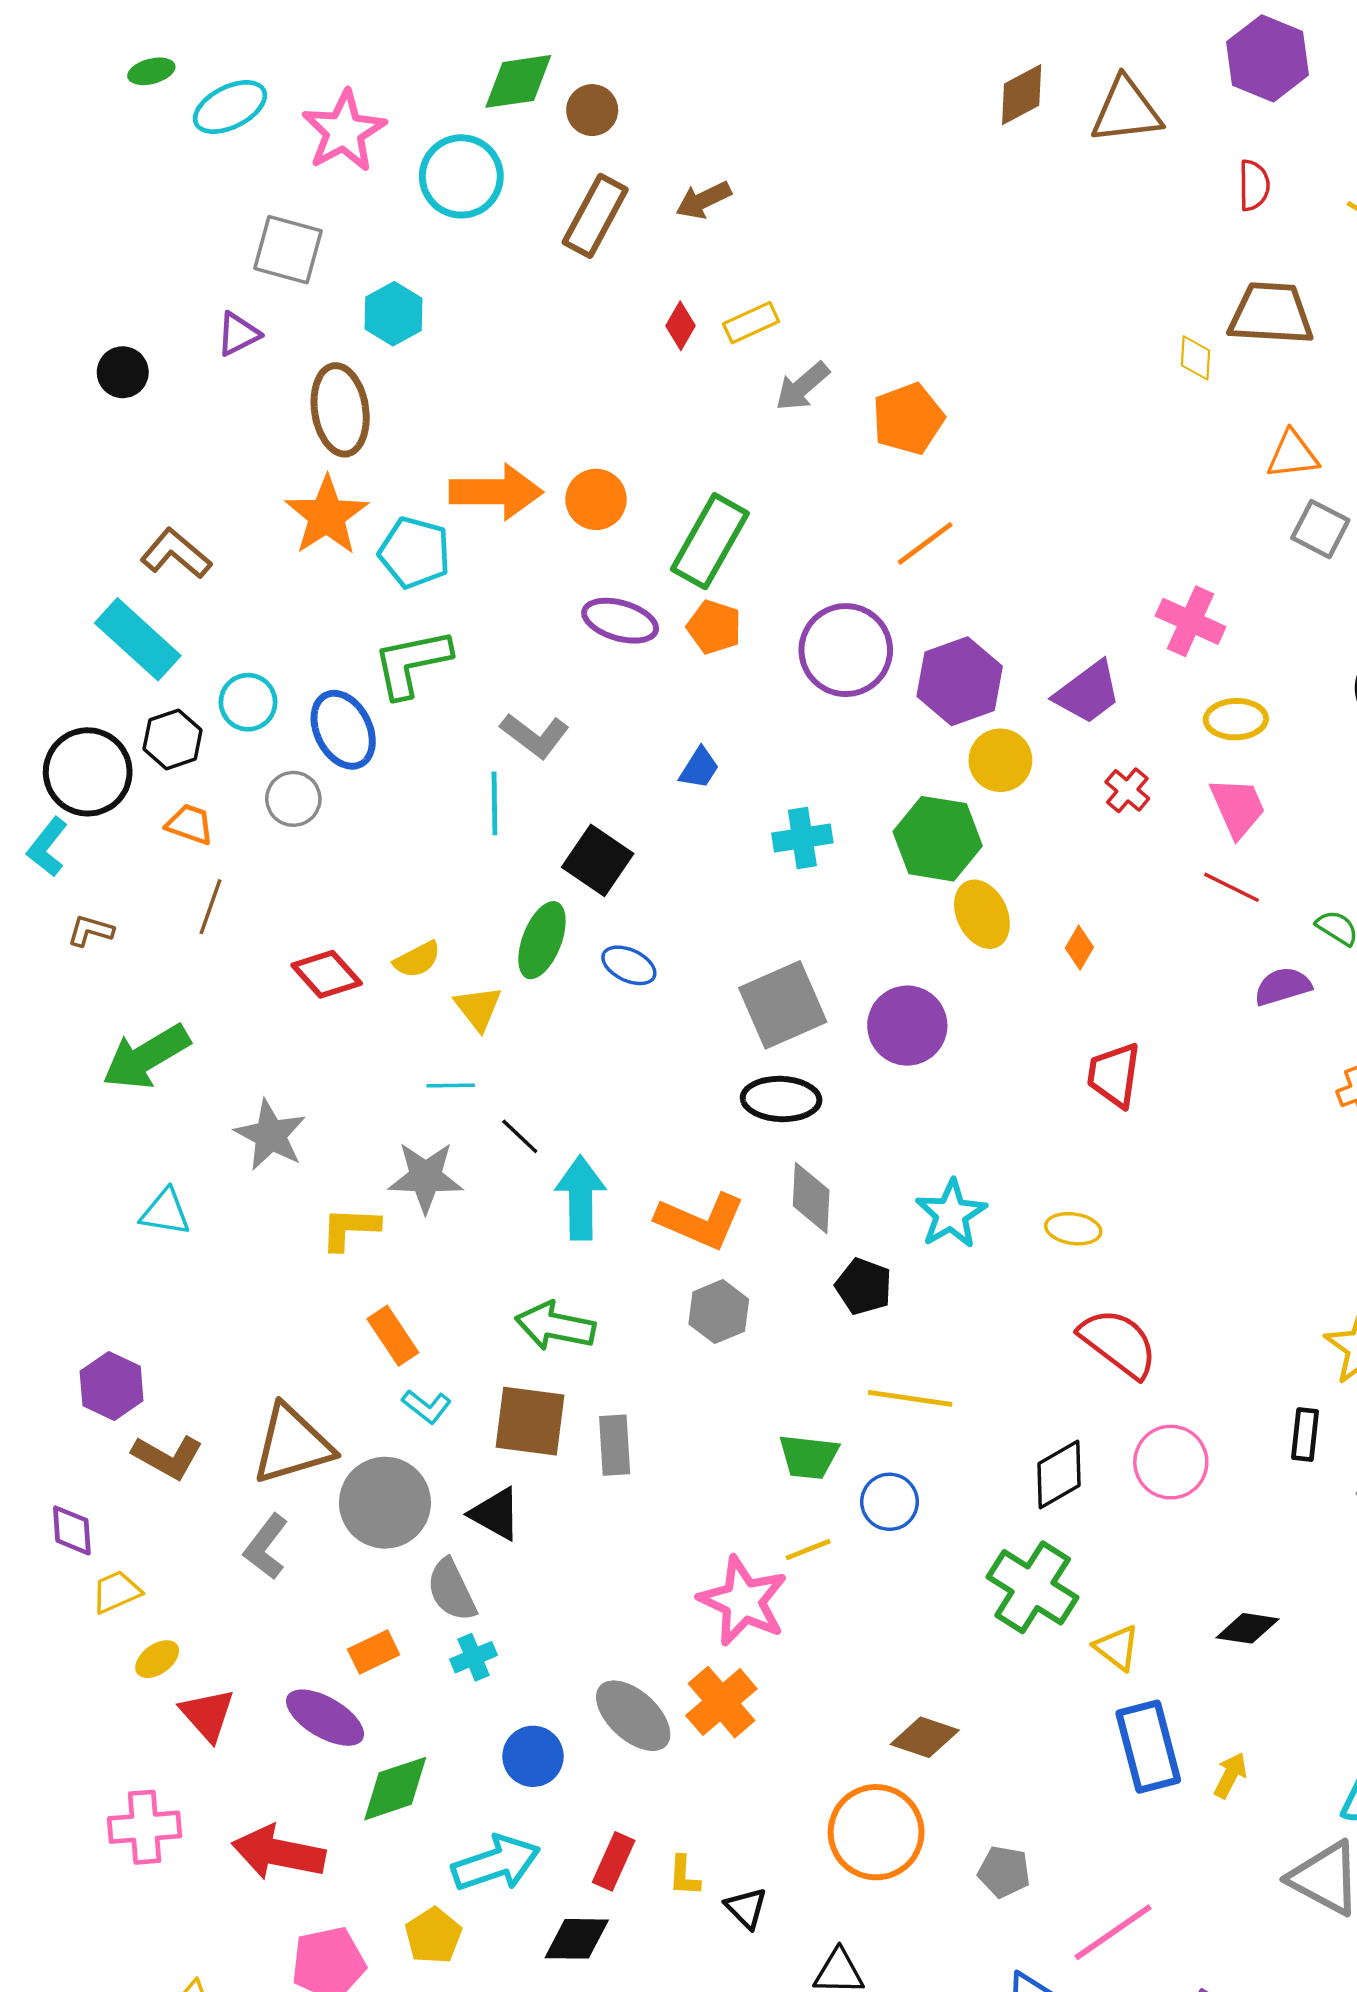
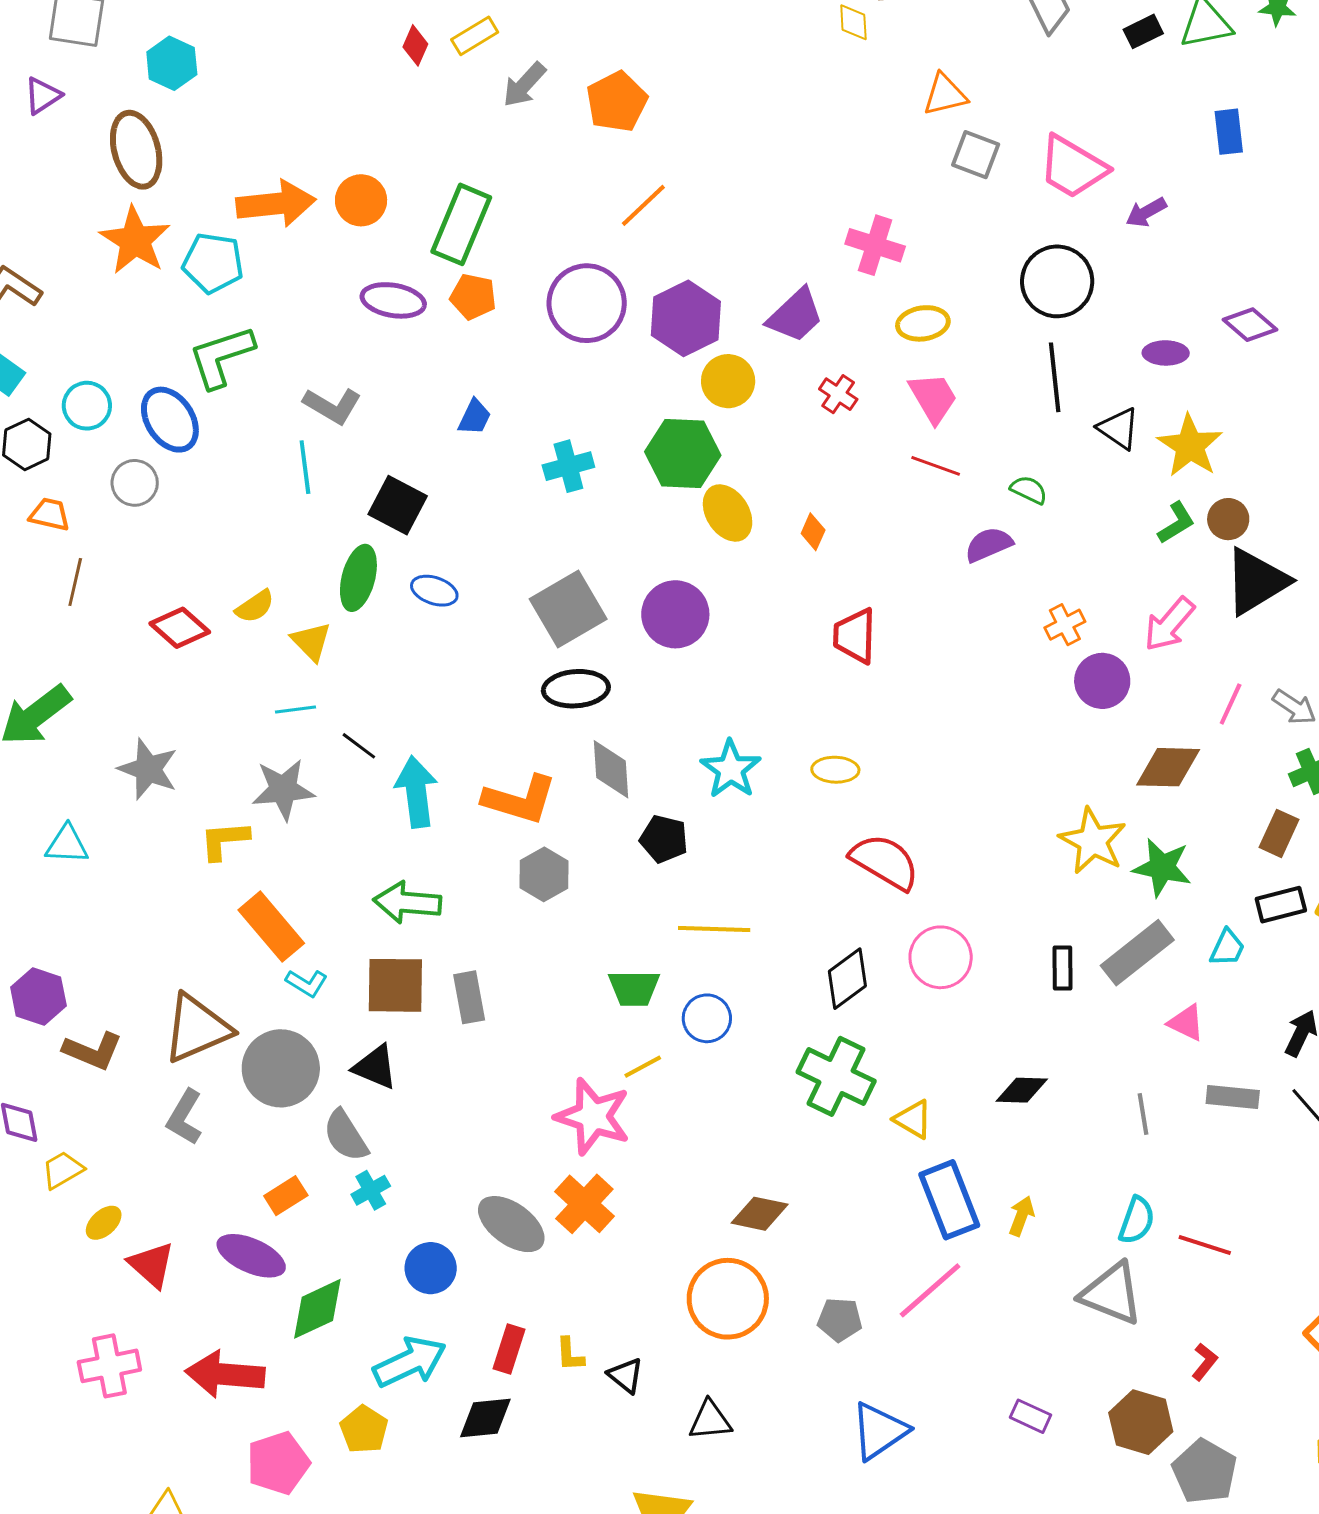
orange rectangle: (393, 1336) -> (271, 927), size x1.4
black rectangle: (1305, 1435) -> (1062, 968), moved
pink line: (1113, 1932) -> (930, 1290), moved

